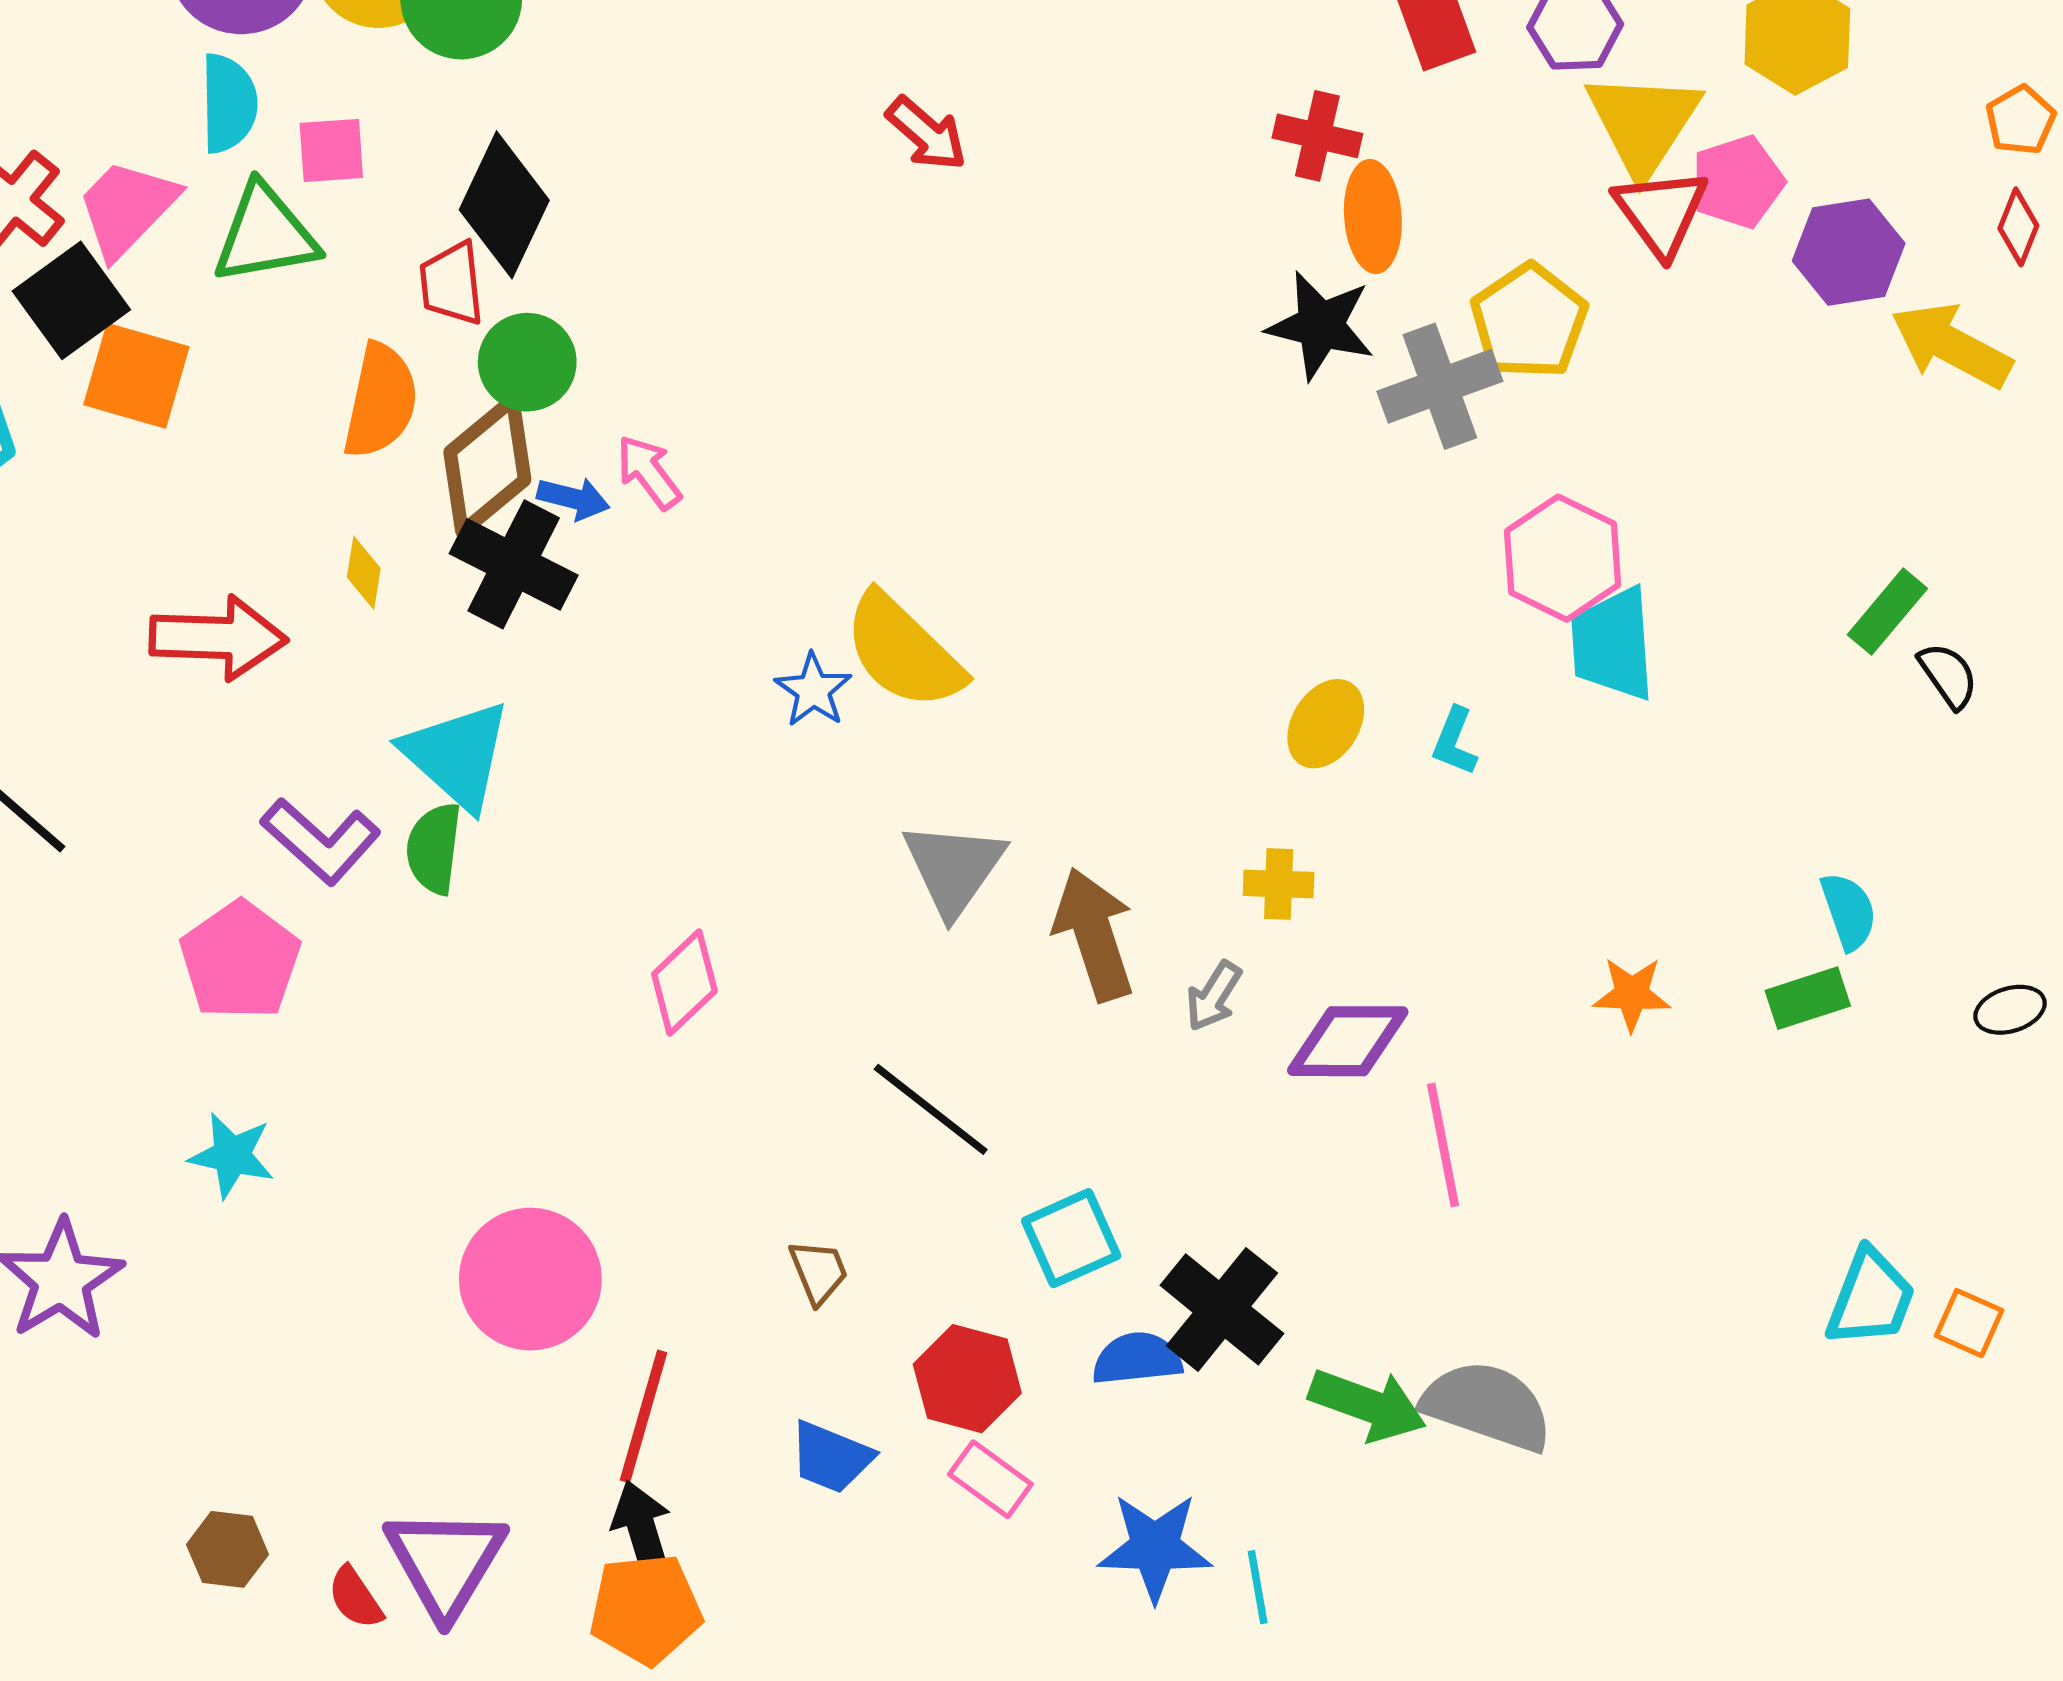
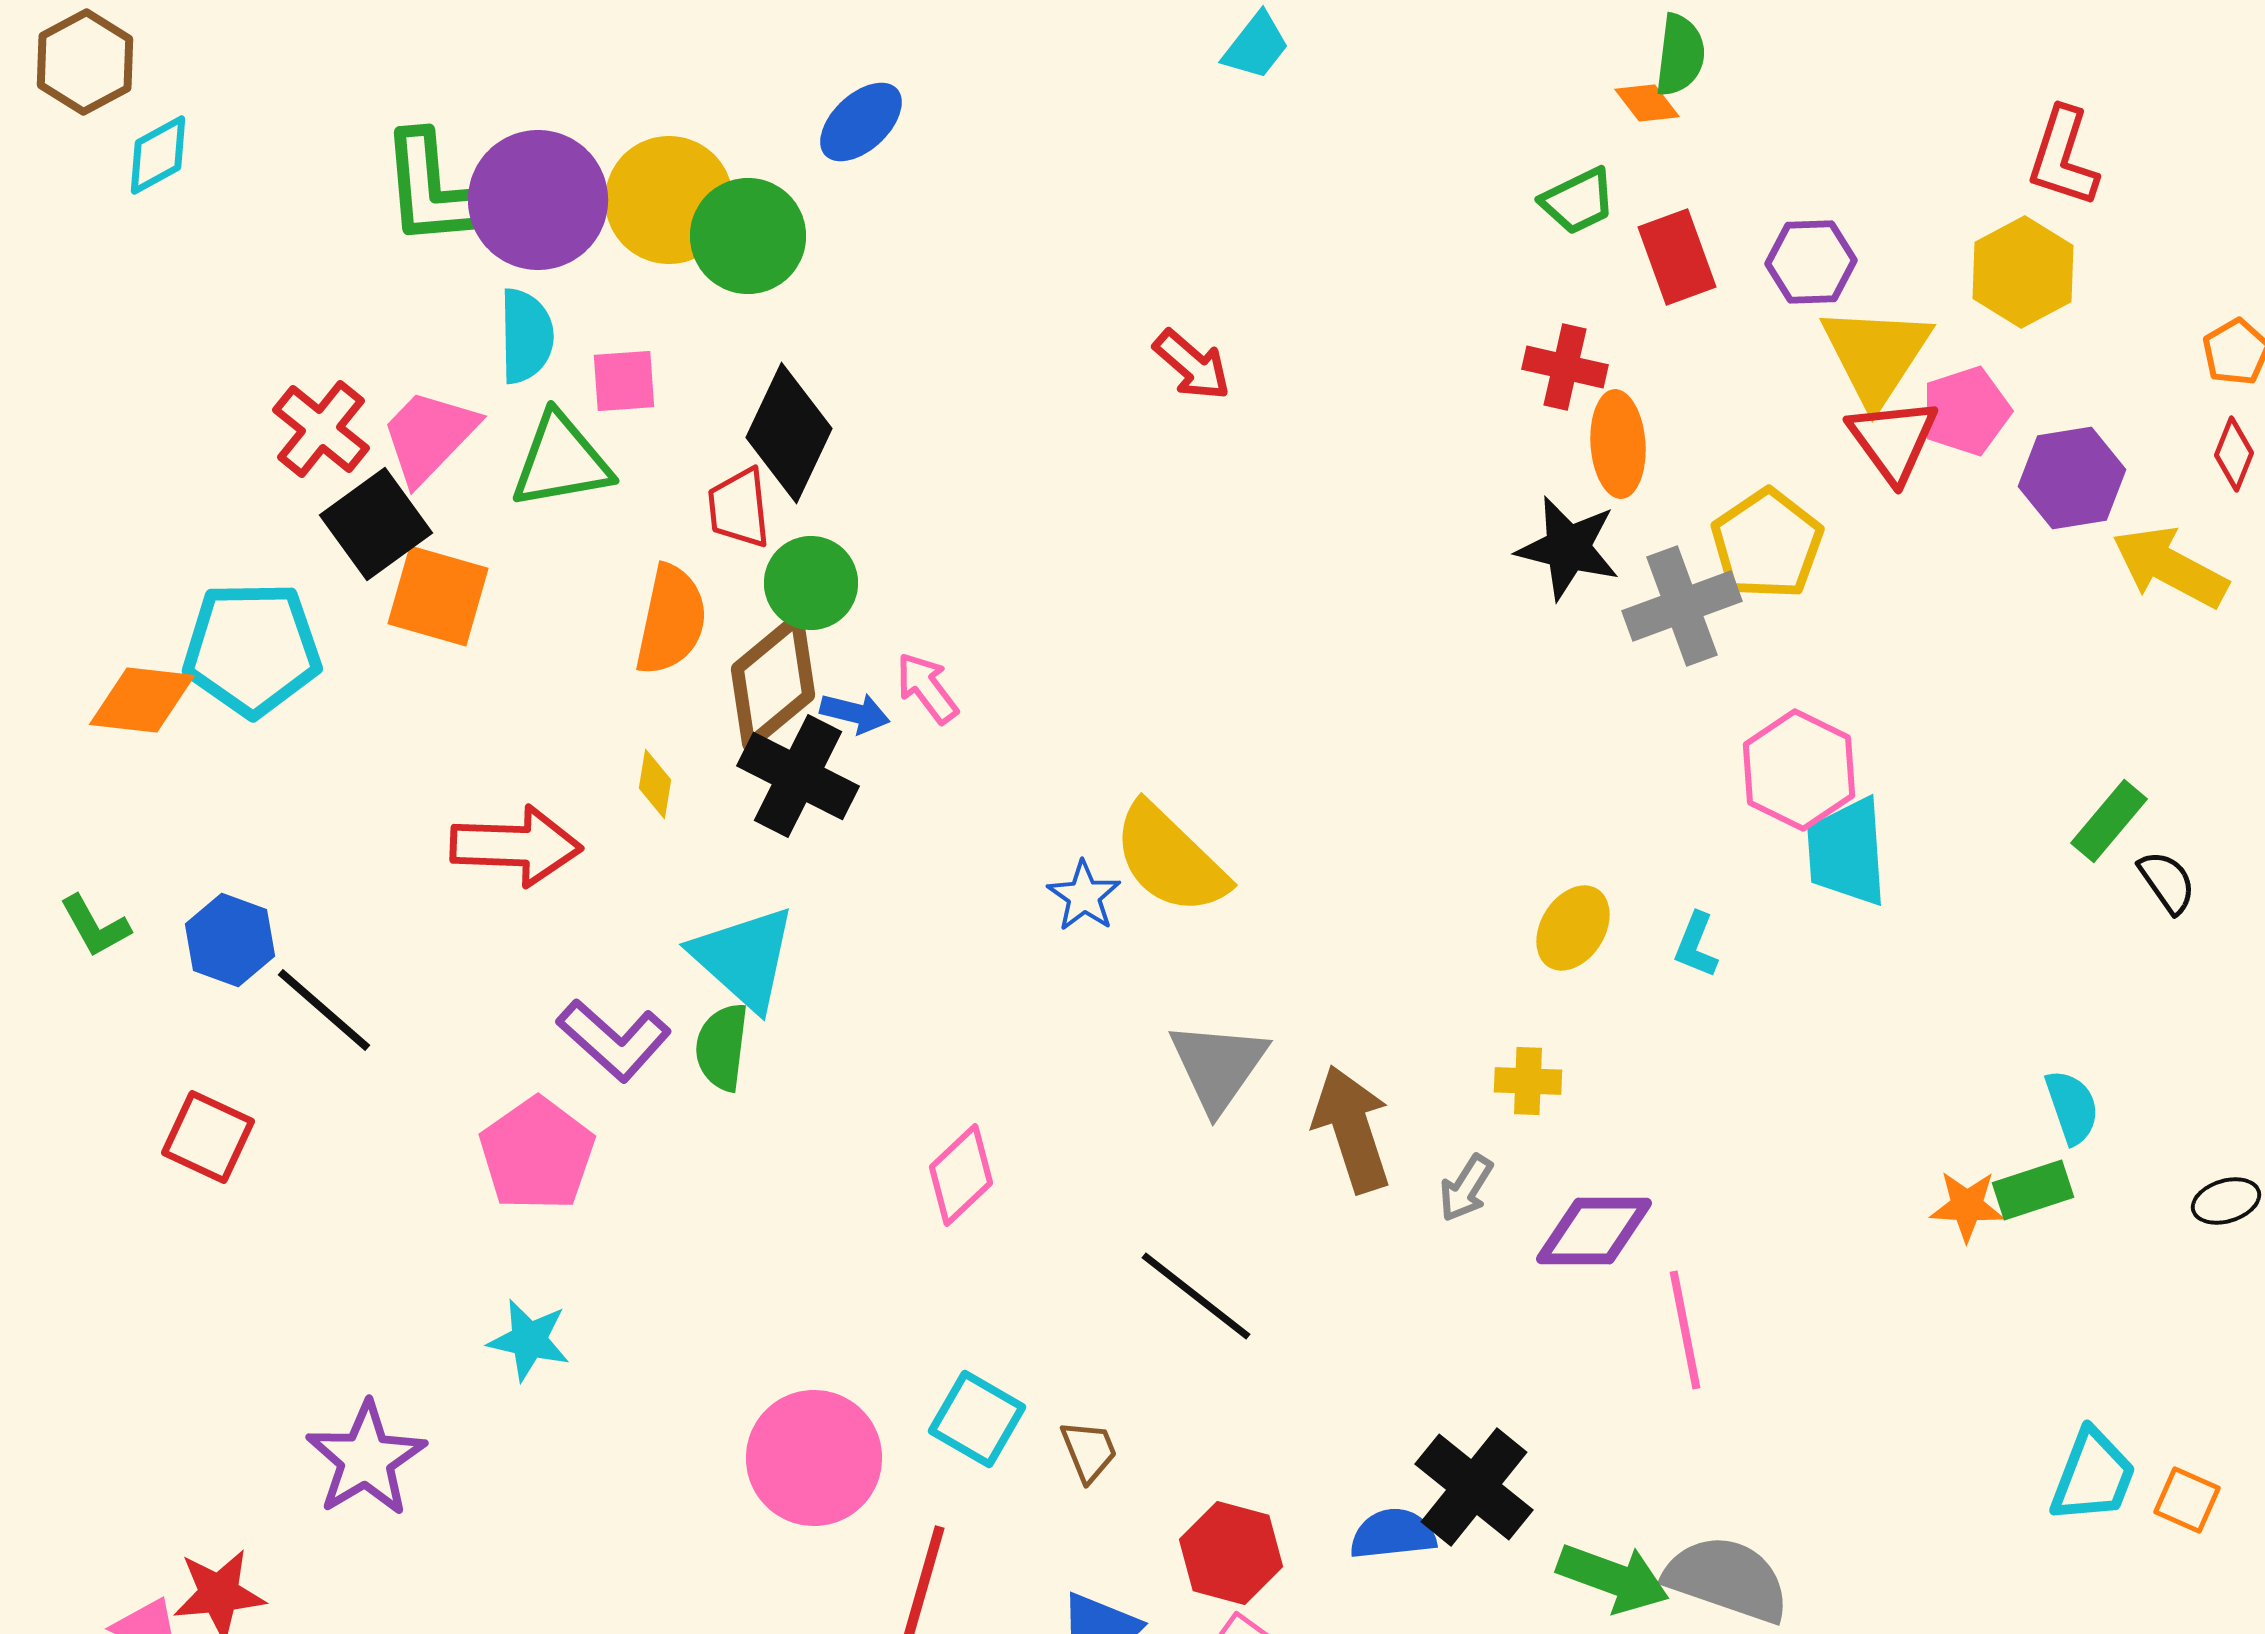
orange star: (1632, 994) -> (1967, 1206), moved
cyan square: (1071, 1238) -> (977, 1419), moved, turned -36

